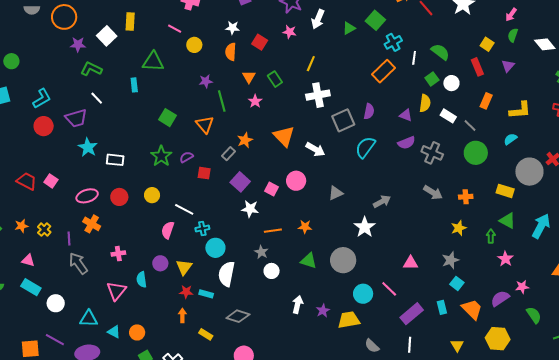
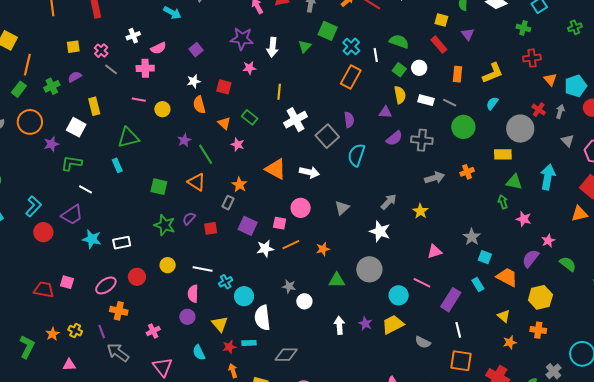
gray arrow: (433, 193) -> (435, 178), turned -30
yellow star: (459, 228) -> (420, 211), moved
orange line: (273, 231) -> (291, 245), moved
purple circle: (160, 263) -> (187, 317), moved
cyan semicircle: (142, 280) -> (199, 352), moved

